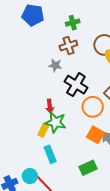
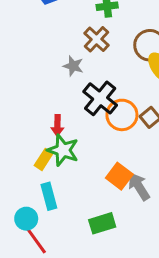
brown cross: (68, 46) -> (96, 39), turned -36
orange circle: (93, 107) -> (122, 115), moved
cyan circle: (30, 176) -> (26, 219), moved

